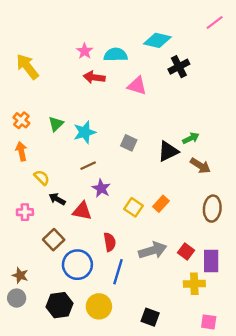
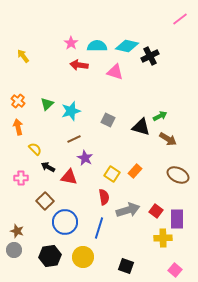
cyan diamond: (157, 40) -> (127, 46), moved
yellow arrow: (27, 67) -> (23, 56), size x0.6
black triangle: (168, 151) -> (141, 127), turned 42
brown ellipse: (212, 209) -> (178, 175), turned -70
red semicircle: (110, 242) -> (104, 197), moved
pink square: (209, 322) -> (175, 270), turned 32

